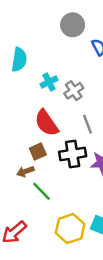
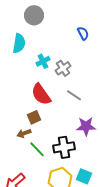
gray circle: (73, 25) -> (34, 15), moved
gray line: (87, 124) -> (74, 95), turned -35
black cross: (73, 154) -> (64, 147), moved

